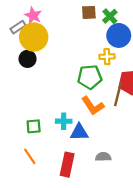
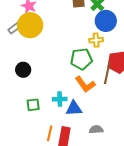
gray rectangle: (18, 27) -> (15, 28), moved
black circle: (28, 59) -> (23, 70), moved
orange line: (30, 156) -> (50, 133), moved, turned 49

